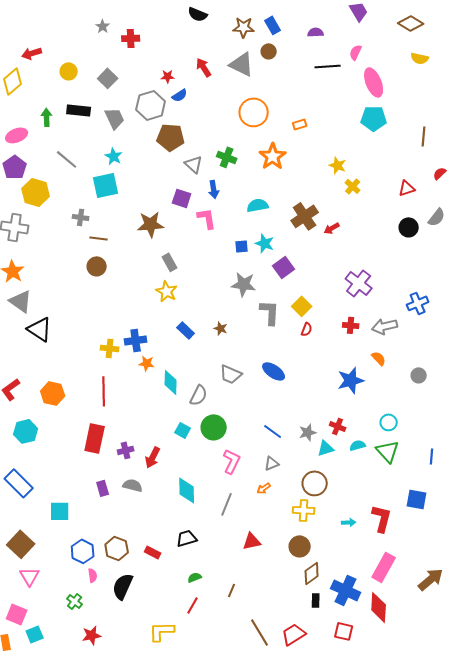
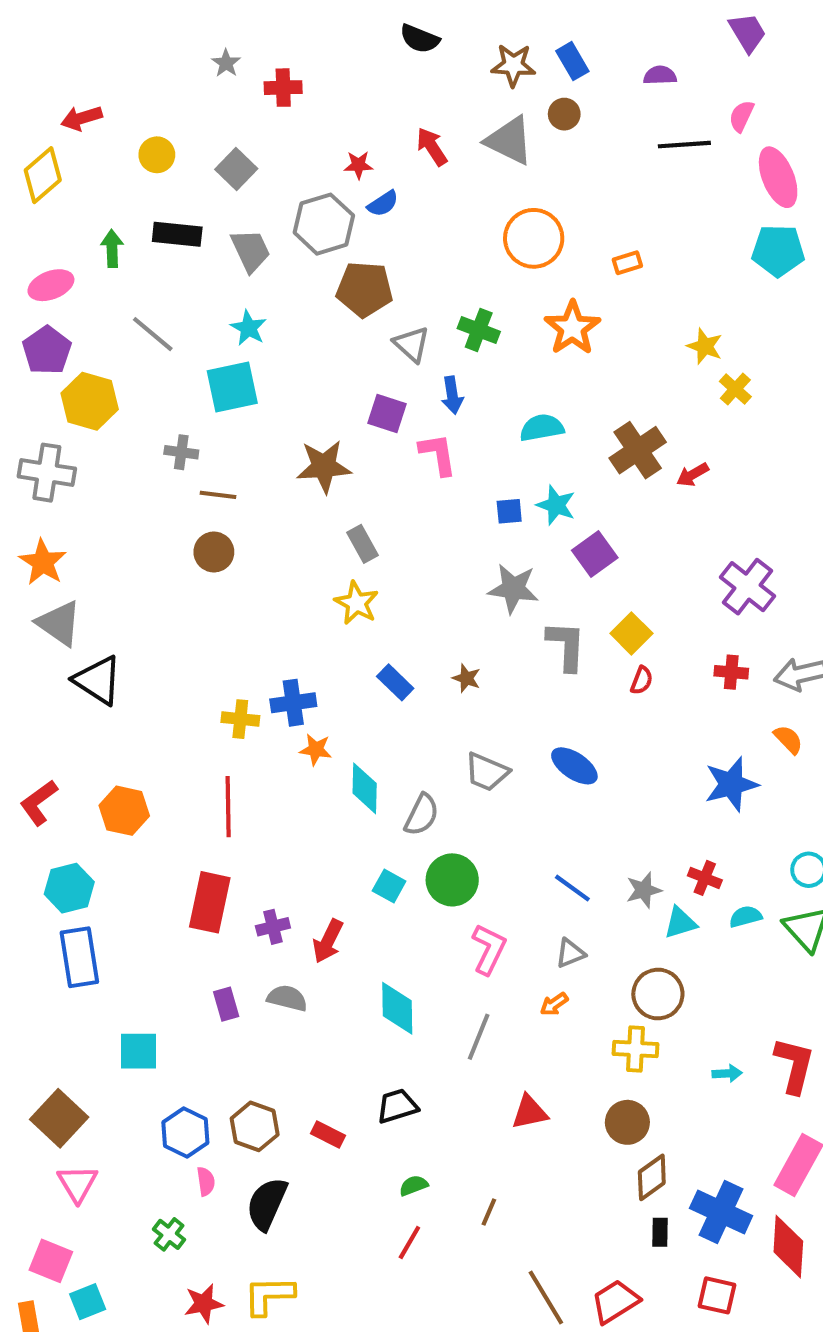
blue rectangle: (19, 483) -> (79, 957), moved, turned 36
yellow L-shape: (162, 631) -> (269, 1295), moved

